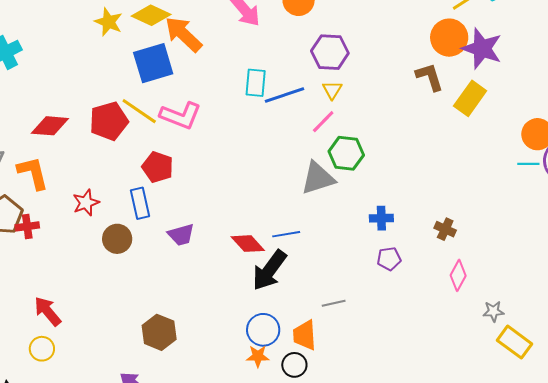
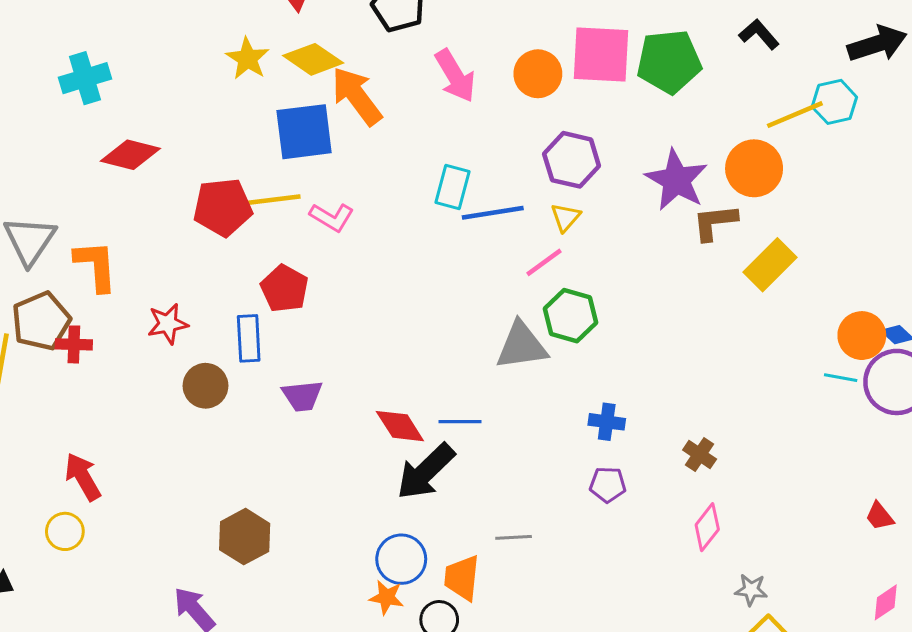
purple star: (482, 49) -> (676, 180), moved
brown L-shape: (430, 77) -> (715, 222), turned -88
yellow line: (139, 111) -> (271, 200), turned -51
pink L-shape: (181, 116) -> (332, 217), size x0.7
red diamond: (50, 126) -> (130, 155), moved

